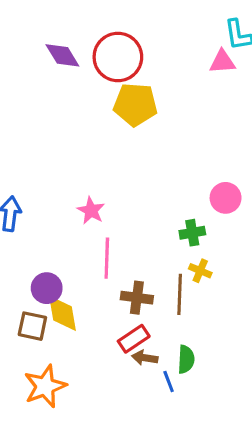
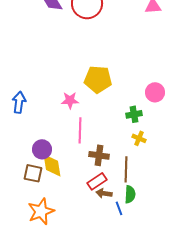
yellow pentagon: (135, 104) -> (98, 79), moved
pink star: (91, 211) -> (70, 100), turned -30
brown line: (180, 294) -> (126, 169), moved

